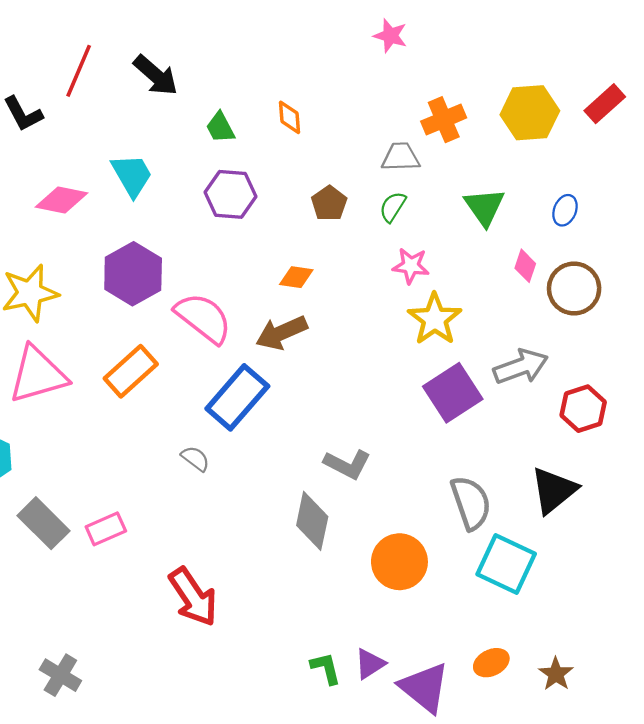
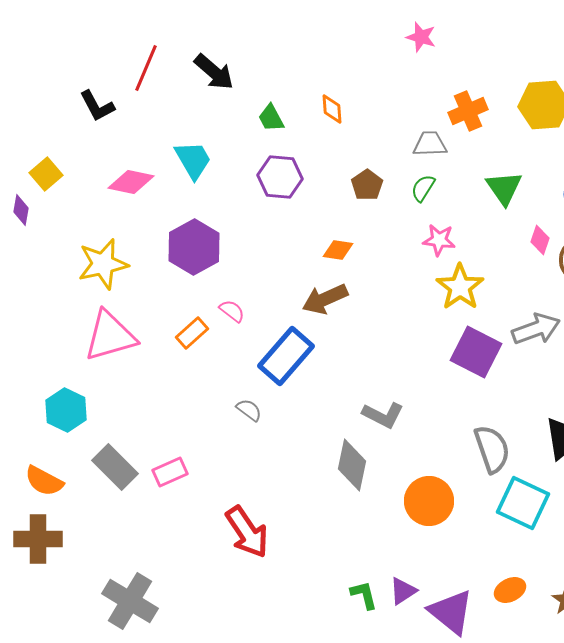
pink semicircle: (203, 318) -> (232, 311), moved, size x0.5
orange rectangle: (131, 371) -> (192, 333), size x0.7
purple square: (453, 393) -> (476, 352), turned -30
gray cross: (60, 675) -> (130, 601), size x1.5

